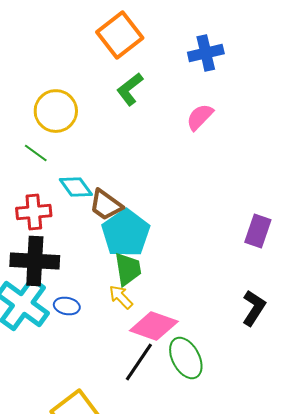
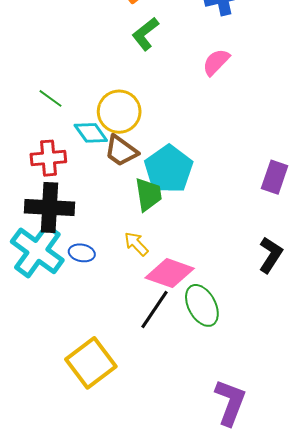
yellow circle: (56, 111) -> (119, 112), moved
cyan pentagon: (126, 233) -> (169, 169), moved
green trapezoid: (128, 269) -> (148, 194), moved

